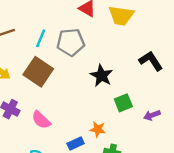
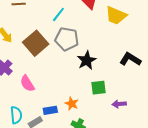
cyan line: (41, 38) -> (58, 14), moved
gray pentagon: (71, 42) -> (67, 39), moved
black L-shape: (151, 61) -> (130, 59), turned -40

